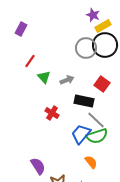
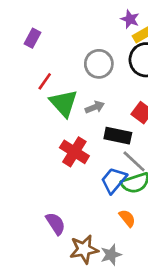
gray circle: (86, 48) -> (99, 64), moved
green triangle: (44, 77) -> (64, 103), size x1.6
red cross: (52, 113) -> (74, 152), size x1.5

